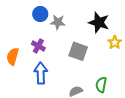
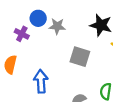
purple cross: (38, 46) -> (22, 34), moved

